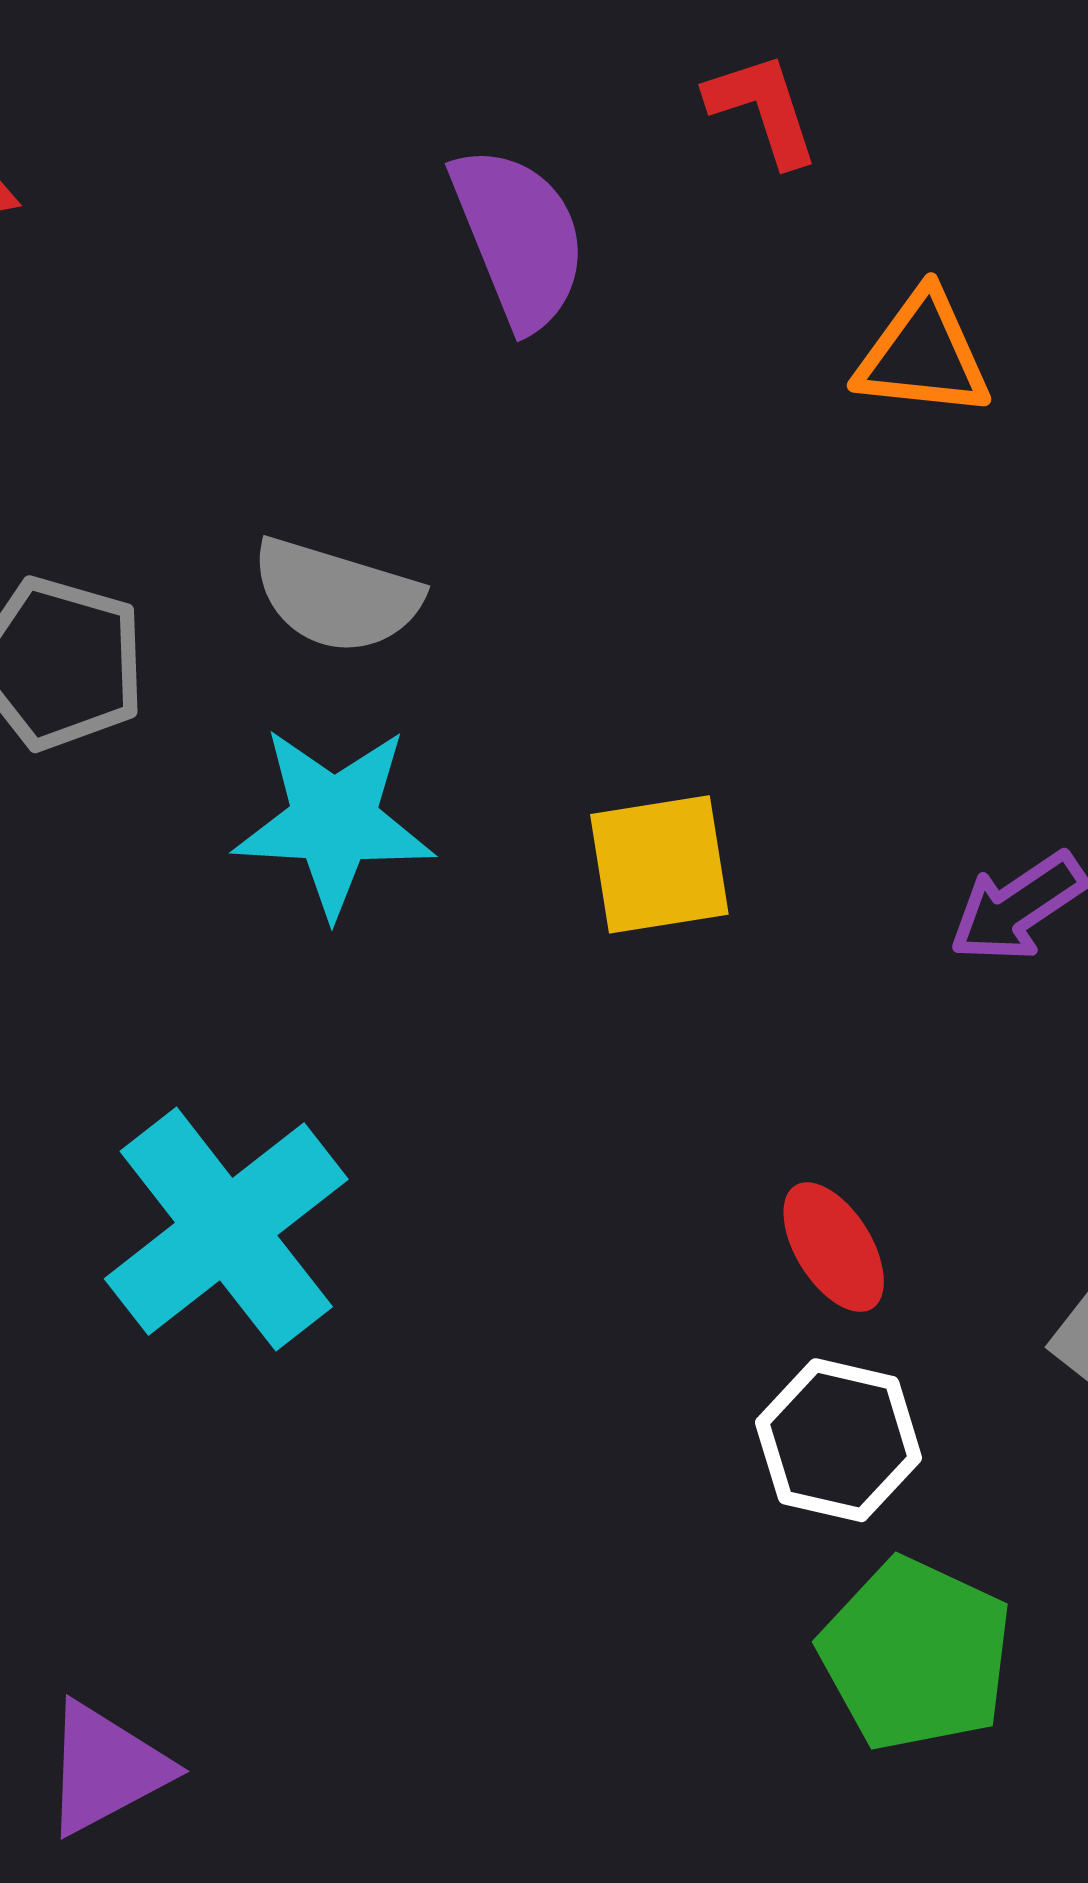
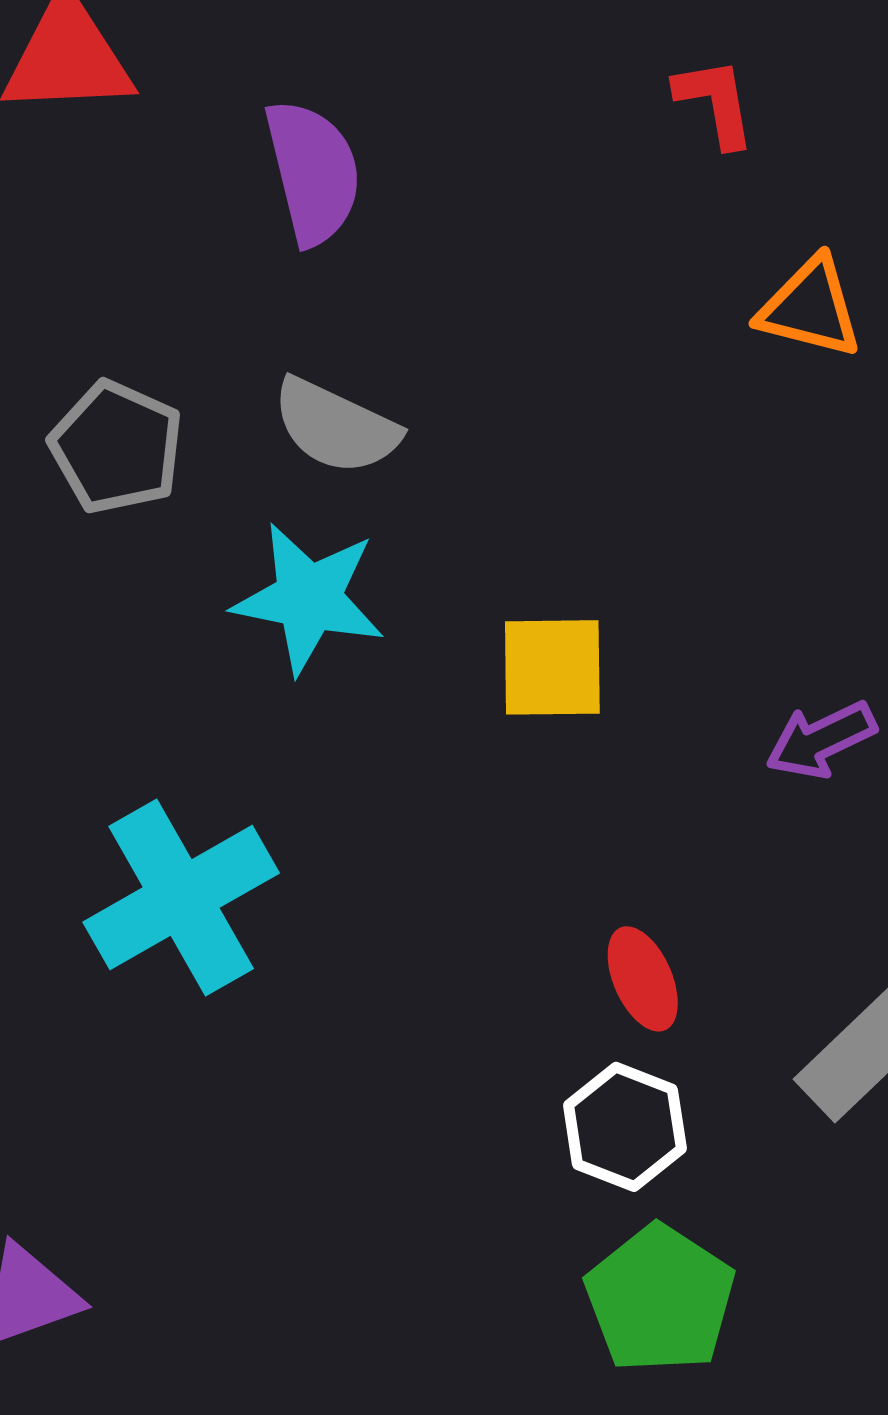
purple semicircle: (519, 237) -> (313, 172), moved

